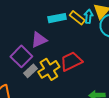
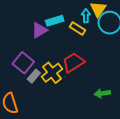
yellow rectangle: (77, 18) -> (77, 28), moved
purple triangle: (39, 40) -> (39, 30), moved

